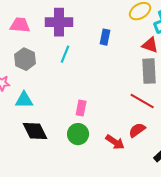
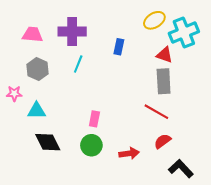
red semicircle: (137, 130) -> (163, 141), moved
red arrow: (115, 142) -> (129, 153), turned -42

